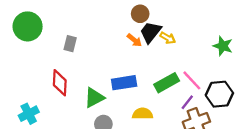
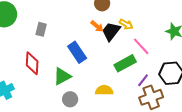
black trapezoid: (150, 32) -> (111, 31), moved
pink line: (192, 80) -> (141, 46), moved
blue rectangle: (124, 83) -> (77, 52), moved, turned 65

